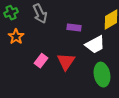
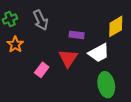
red triangle: (66, 62) -> (68, 58), moved

